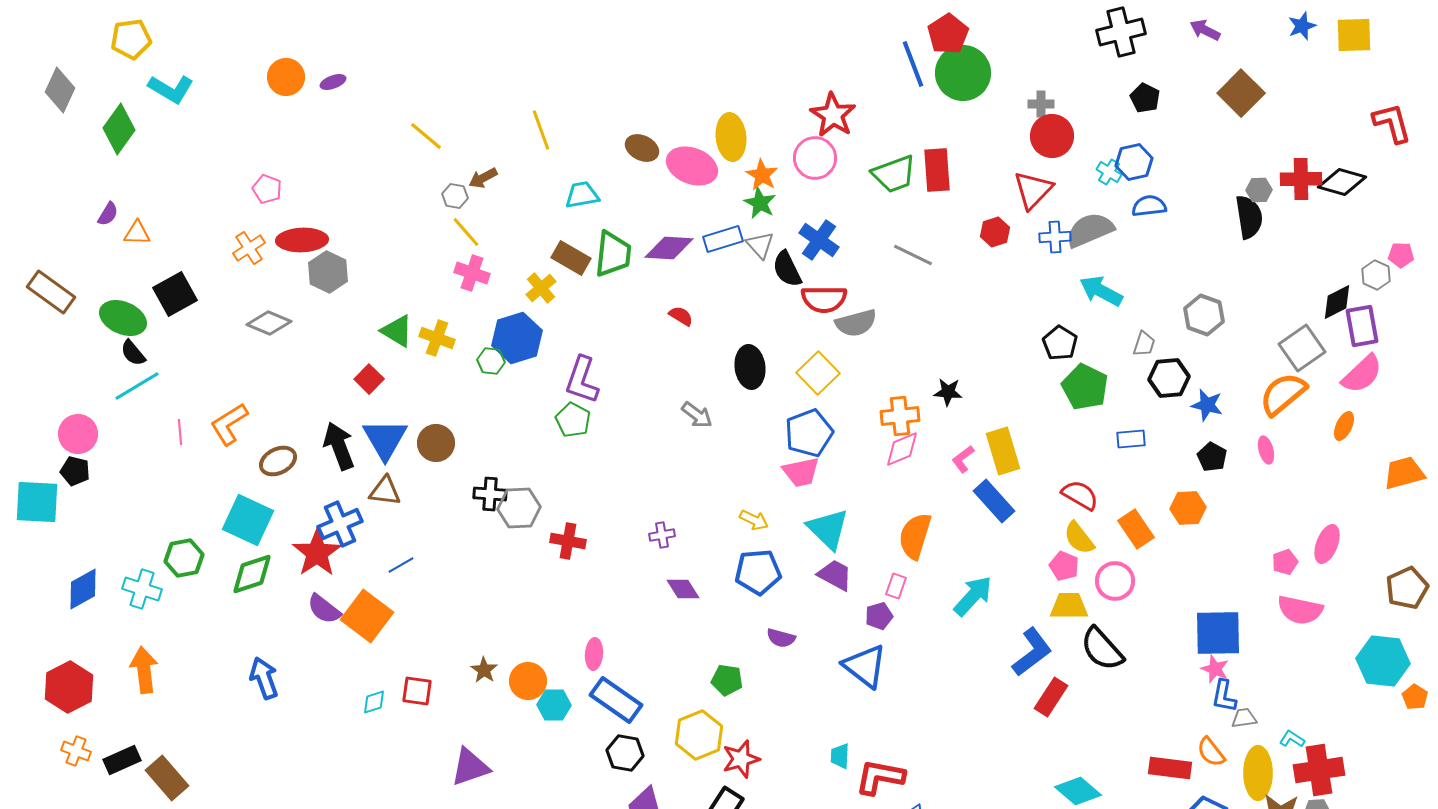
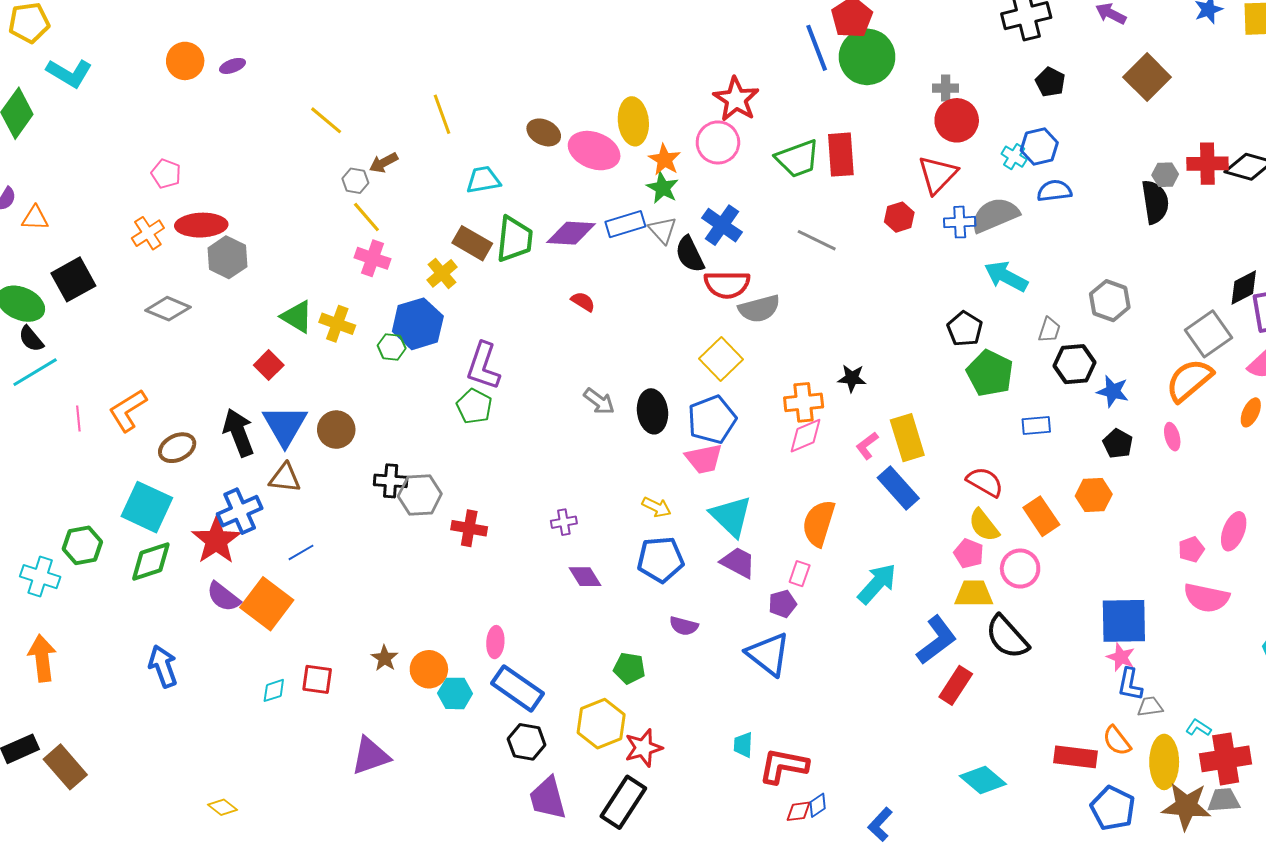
black ellipse: (750, 367) -> (652, 411), moved

